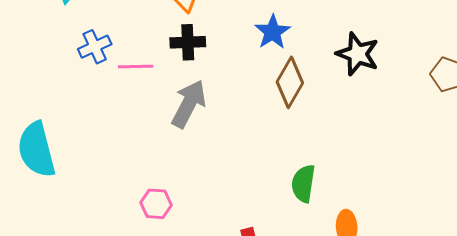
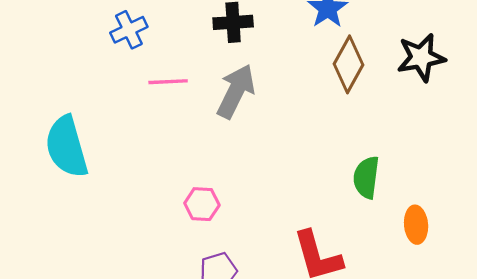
black star: (358, 54) -> (421, 57), moved, turned -30
pink line: (136, 67) -> (168, 82), moved

